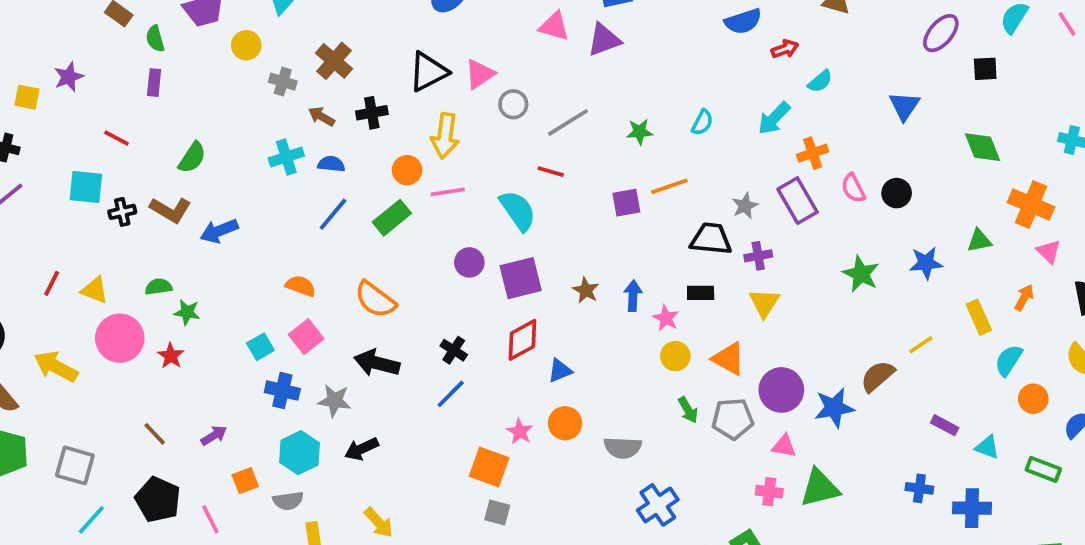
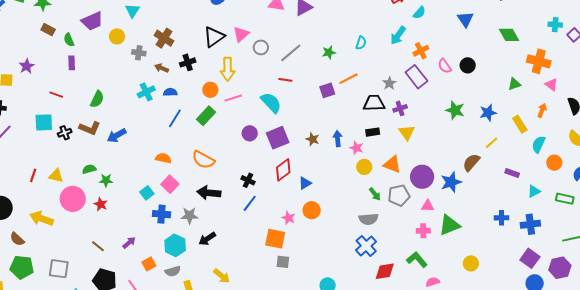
blue star: (926, 263) -> (488, 113), moved
purple rectangle: (945, 425) -> (512, 173), moved
cyan triangle: (987, 447) -> (534, 191), turned -40
gray semicircle: (623, 448) -> (368, 219), moved

